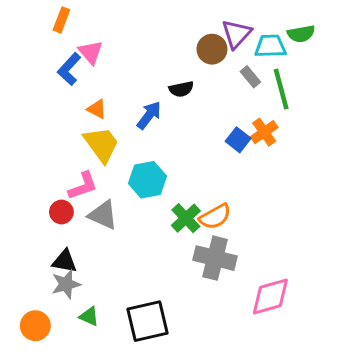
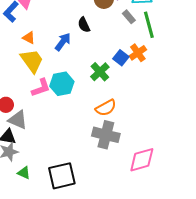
black semicircle: (181, 89) -> (84, 25), turned 77
pink L-shape: (83, 186) -> (41, 88), moved
gray triangle: (103, 215) -> (18, 120), moved
green cross: (186, 218) -> (100, 72), moved

